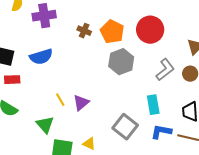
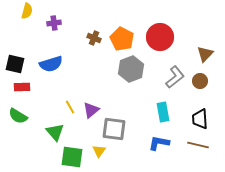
purple cross: (44, 16) -> (54, 23), size x0.6
gray square: (125, 127) -> (114, 129), moved, turned -30
blue L-shape: (161, 132) -> (159, 143), moved
yellow triangle: (89, 144) -> (99, 151), turned 40

